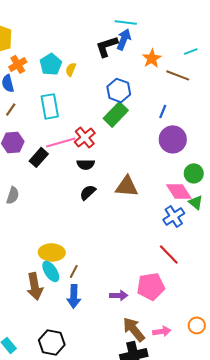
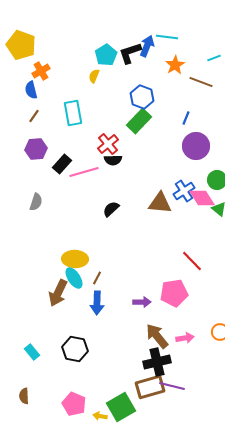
cyan line: (126, 22) -> (167, 37), moved
cyan pentagon: (51, 64) -> (106, 55), moved
pink line: (61, 142) -> (84, 172), moved
black semicircle: (86, 164) -> (113, 160), moved
brown triangle: (127, 186) -> (160, 203), moved
black semicircle: (88, 192) -> (111, 209), moved
blue cross: (174, 216) -> (184, 191), moved
brown arrow: (35, 286) -> (58, 293), turned 36

